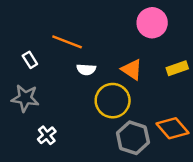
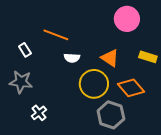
yellow rectangle: (177, 68) -> (148, 57), turned 36
orange diamond: (172, 128) -> (131, 88), moved

